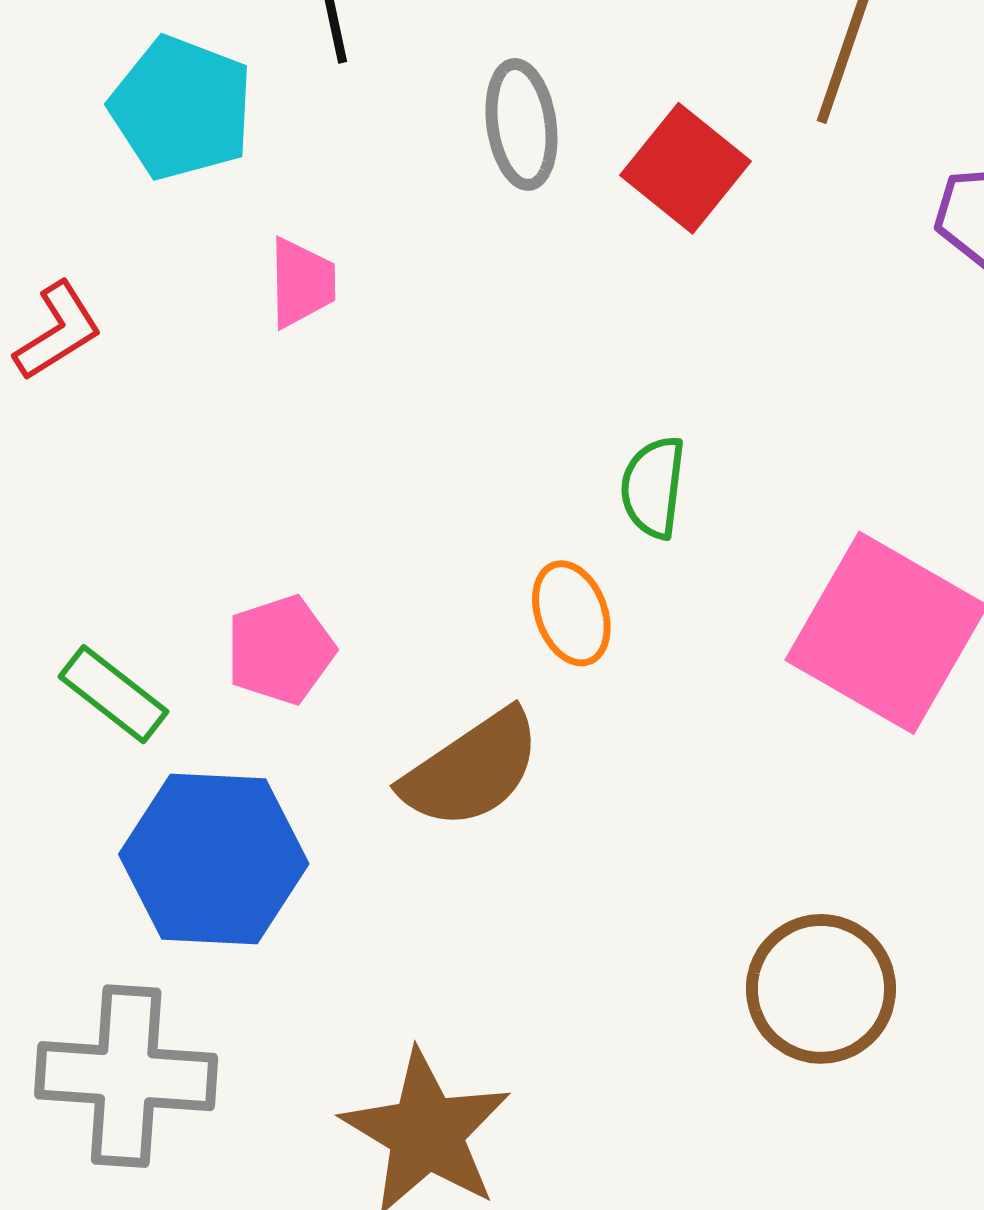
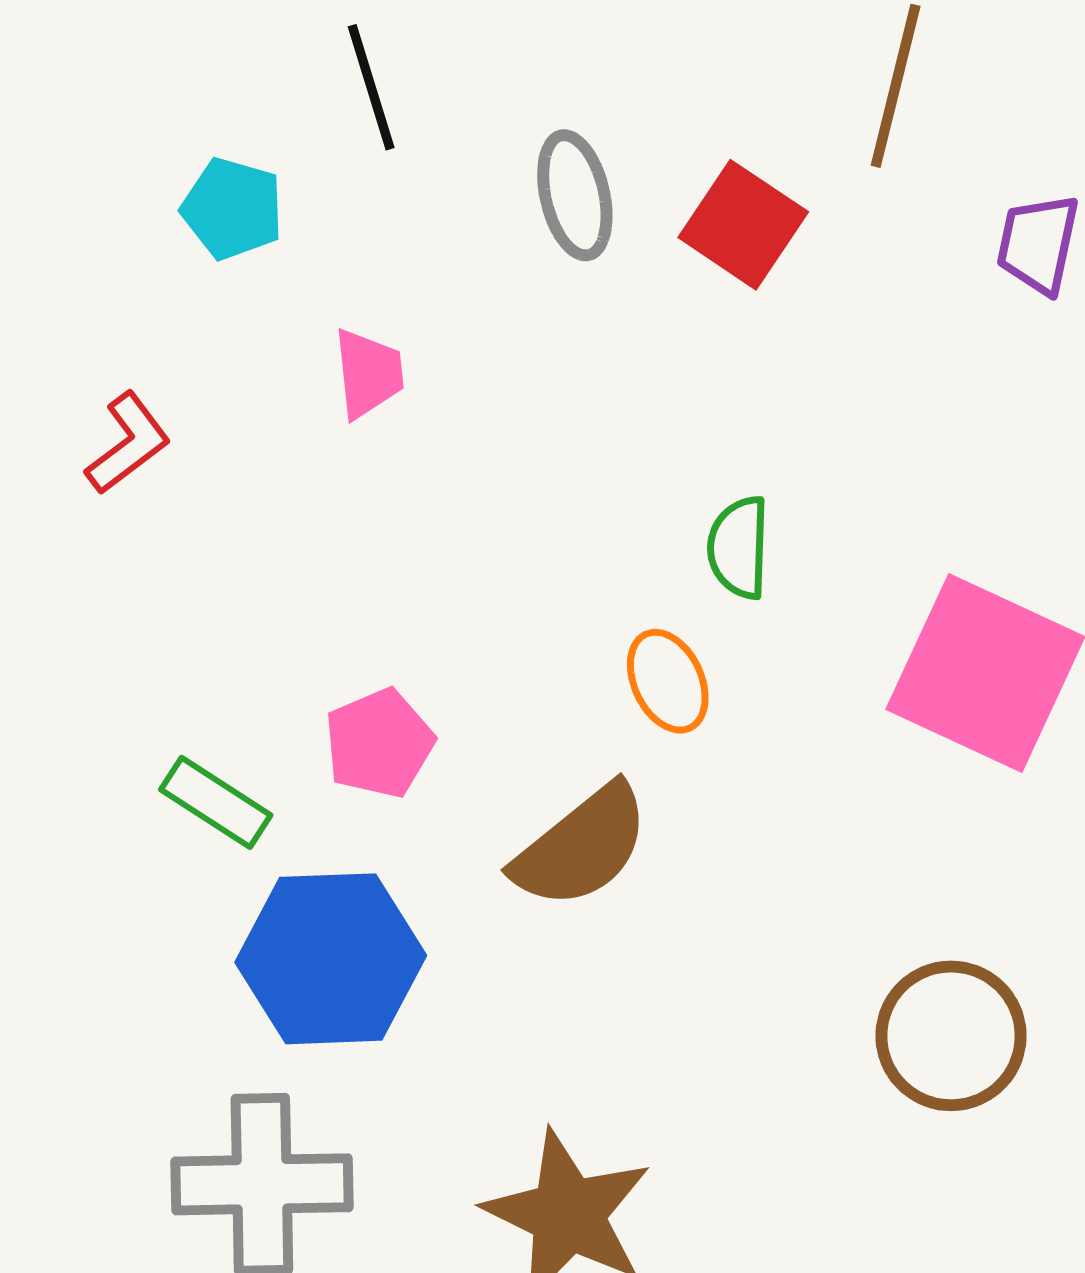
cyan pentagon: (181, 108) -> (232, 209), size x0.7

